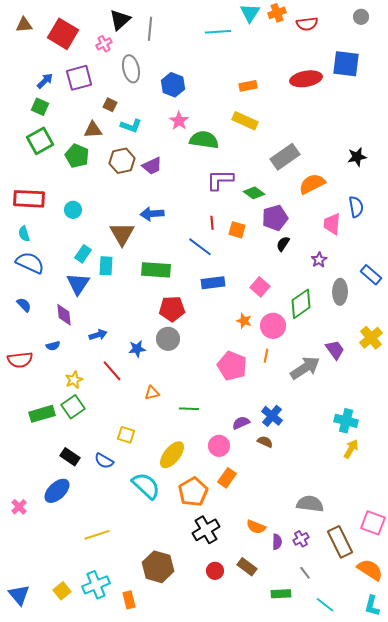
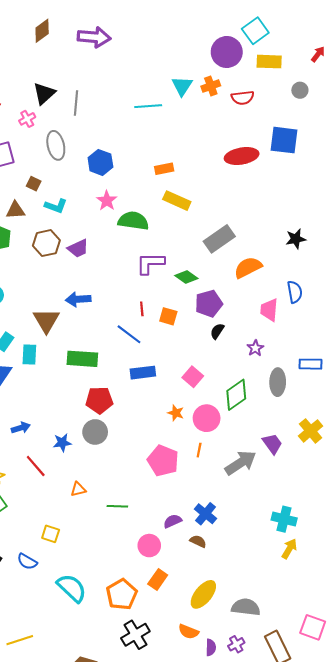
orange rectangle: (248, 86) -> (164, 169), moved
blue rectangle: (371, 275) -> (311, 364), turned -40
yellow ellipse: (172, 455) -> (203, 594), moved

